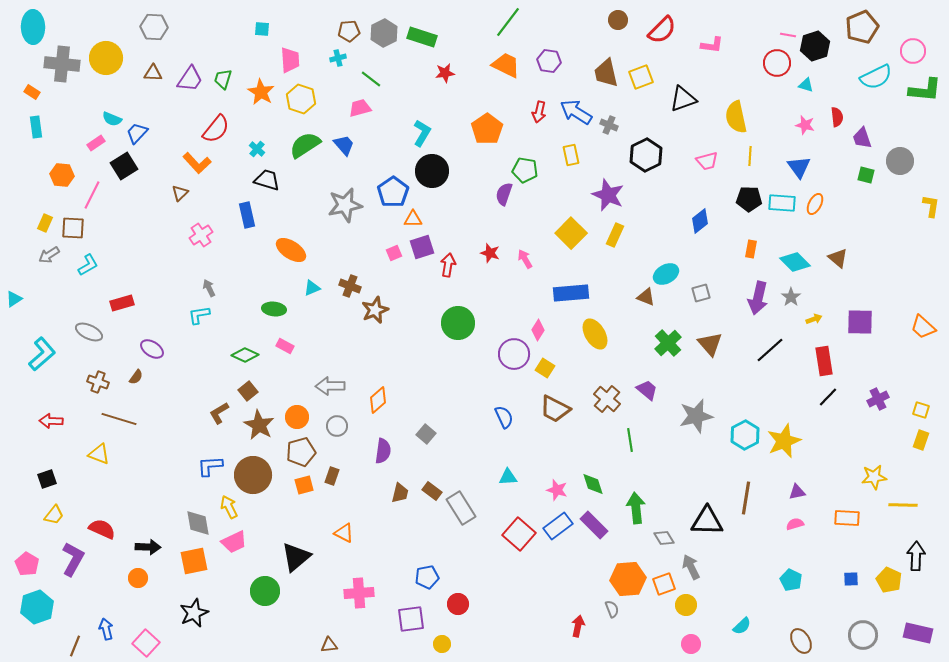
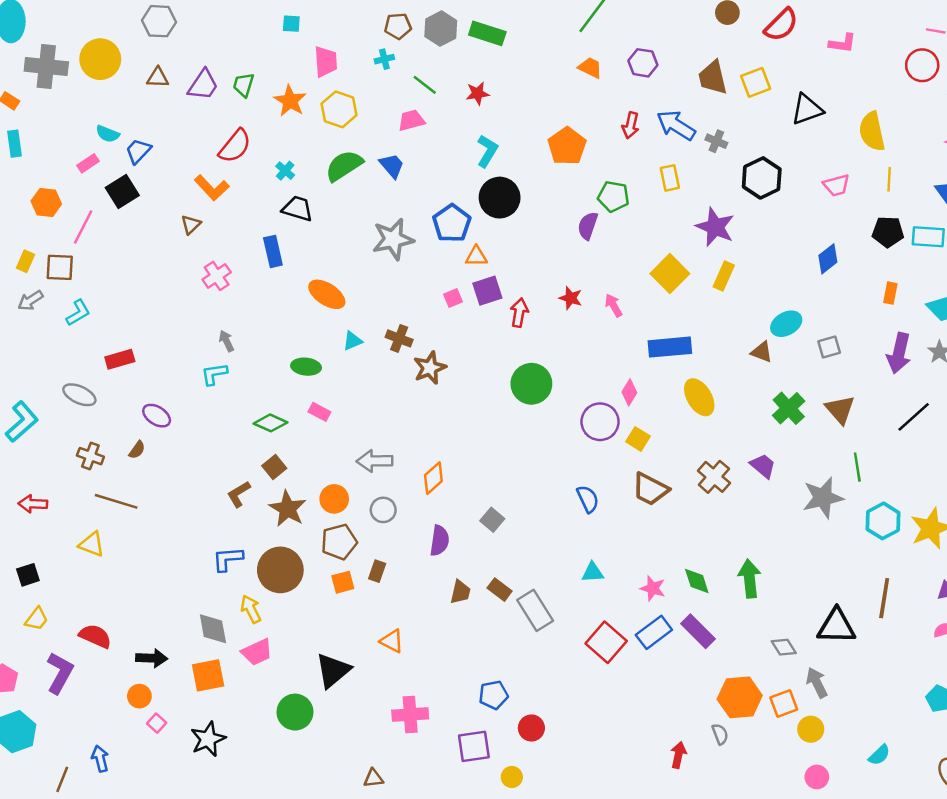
orange trapezoid: (506, 65) -> (590, 68), size x0.7
red star: (445, 73) -> (478, 93), moved
green line: (630, 440) -> (857, 467), moved
green arrow: (636, 508) -> (749, 579), moved
pink square: (146, 643) -> (157, 723), moved, size x0.6

